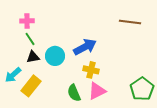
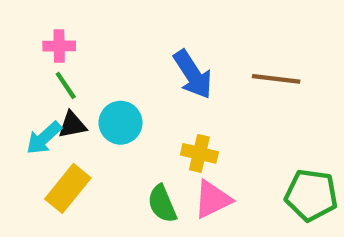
brown line: (130, 22) -> (276, 79), moved
blue arrow: (85, 47) -> (193, 74), moved, turned 85
cyan arrow: (13, 75) -> (44, 138), moved
green pentagon: (142, 89) -> (311, 195), turned -30

